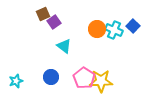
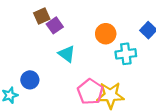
cyan cross: (114, 30) -> (126, 54), moved, turned -30
blue circle: (51, 77) -> (30, 80), moved

